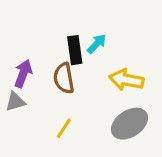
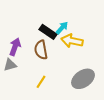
black rectangle: (75, 50) -> (48, 32), turned -48
yellow arrow: (126, 80) -> (72, 41), moved

